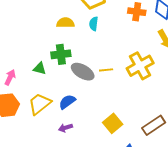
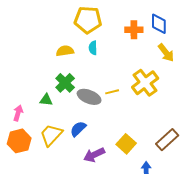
green cross: (61, 54) -> (65, 83), turned -30
purple arrow: (65, 128) -> (94, 155), moved, size x1.5

